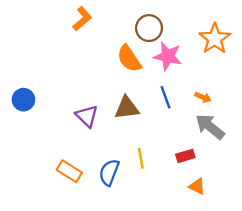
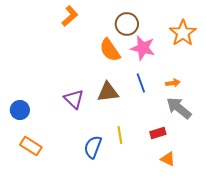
orange arrow: (203, 97) -> (173, 83), turned -32
blue circle: (23, 100) -> (20, 110), moved
orange rectangle: (69, 171) -> (31, 146), moved

